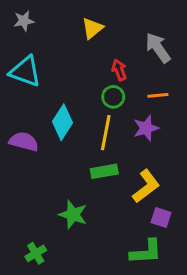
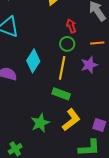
green rectangle: (104, 171) -> (61, 94), turned 30
yellow L-shape: (146, 186) -> (71, 120), moved
green star: (73, 215) -> (40, 123), turned 30

